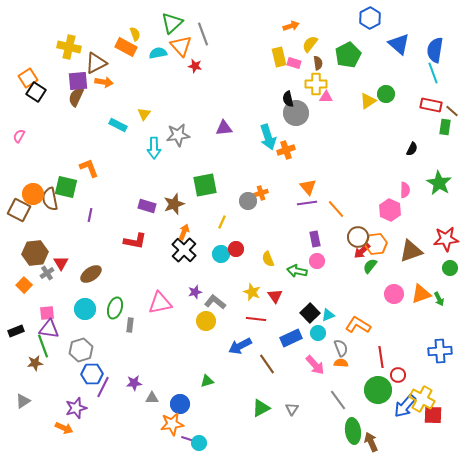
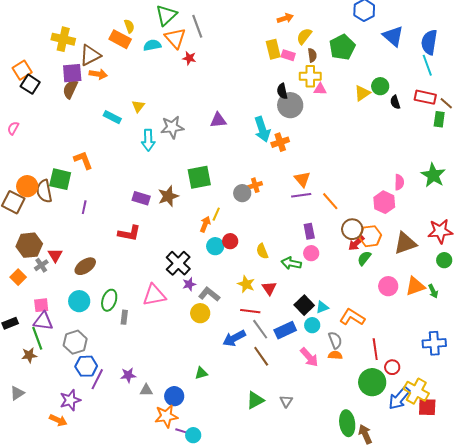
black semicircle: (412, 149) -> (395, 102), moved, turned 136
orange arrow: (184, 232) -> (205, 224), moved
black cross: (184, 250) -> (178, 263), moved
gray line: (338, 400) -> (260, 329), moved

